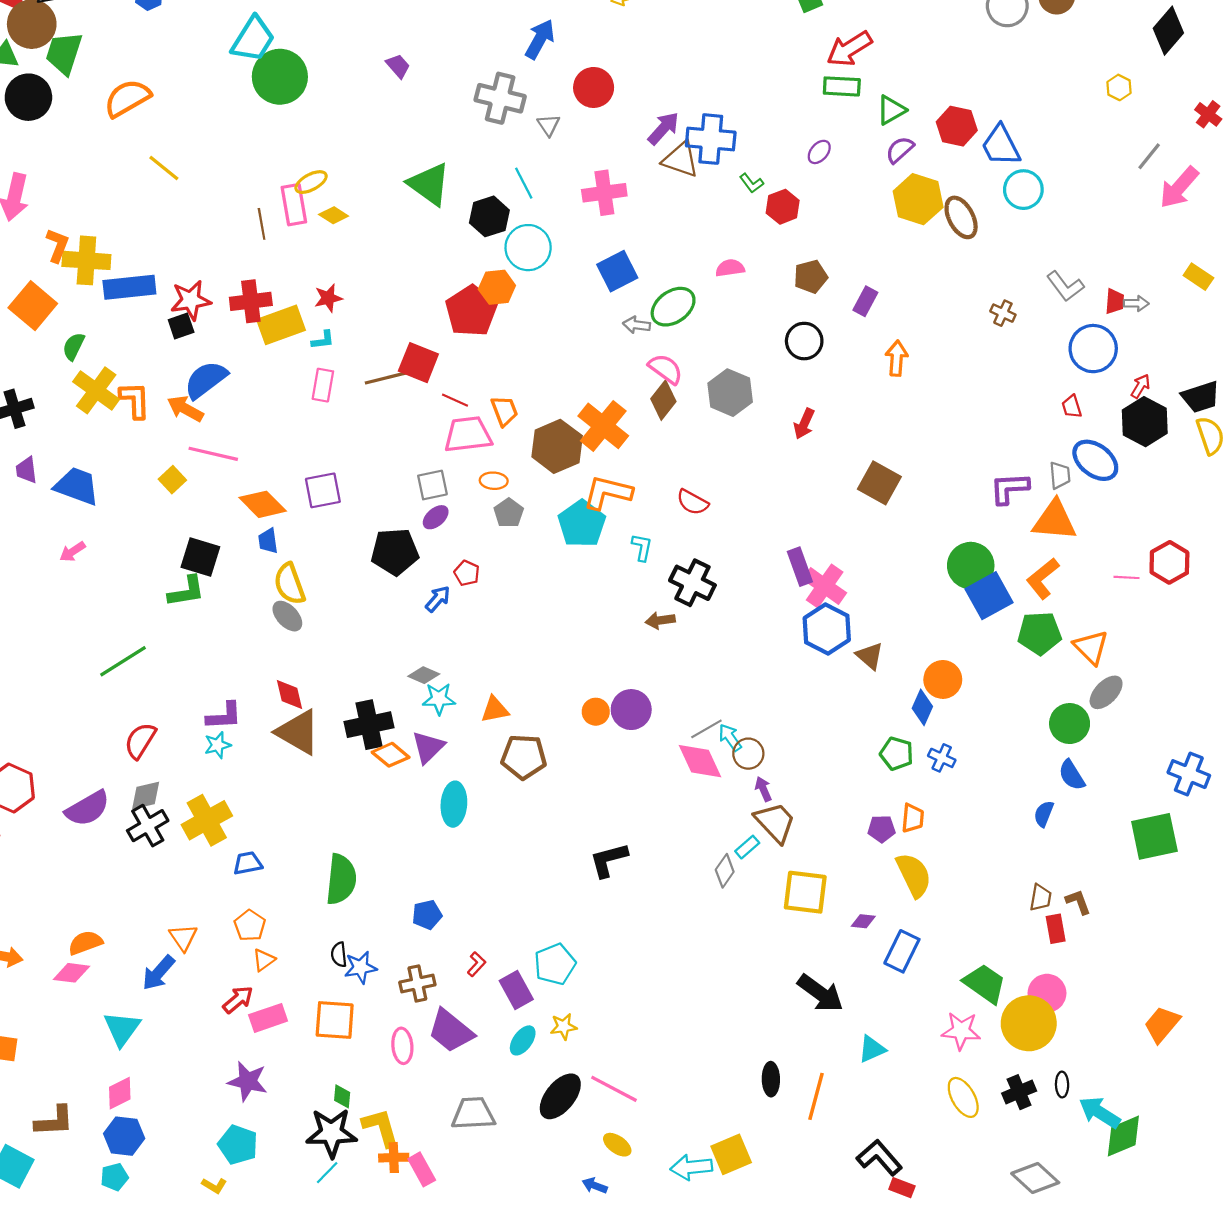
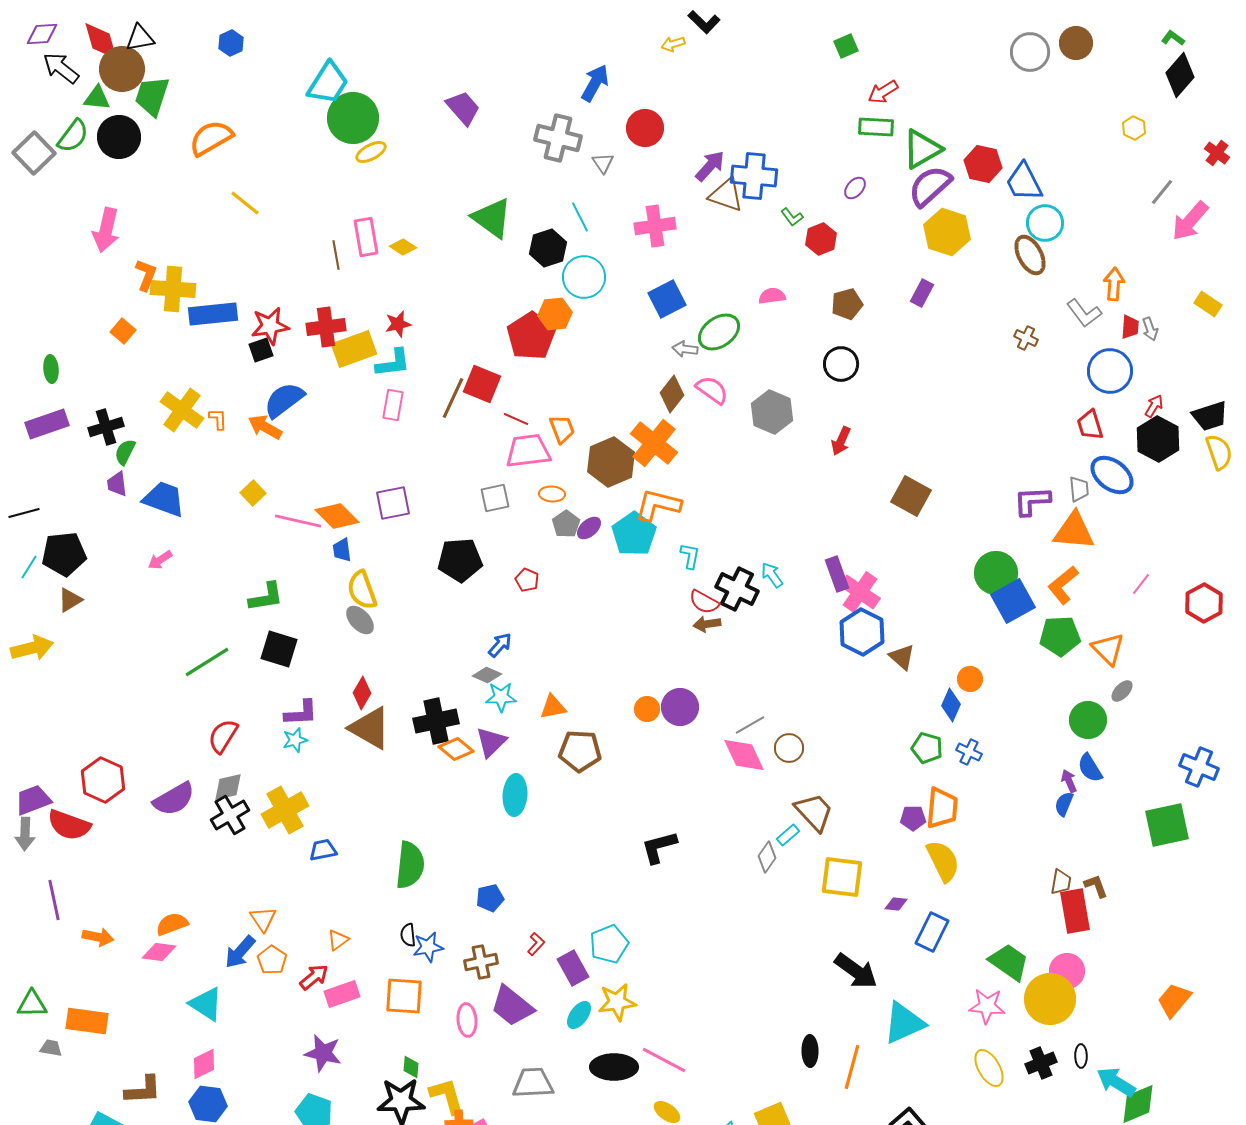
red arrow: (849, 49) -> (883, 92), size x0.7
purple trapezoid: (398, 66) -> (463, 108), size x1.5
green triangle: (891, 110) -> (922, 149), size x1.4
purple semicircle: (900, 150) -> (930, 186), size x1.6
yellow ellipse: (311, 182) -> (371, 152), moved
brown ellipse: (961, 217) -> (1030, 255), moved
purple rectangle: (865, 301) -> (922, 293), moved
gray arrow: (1136, 303) -> (1150, 329), turned 70
orange square: (33, 306) -> (123, 331), size x0.6
cyan L-shape: (323, 340) -> (393, 363), size x1.6
green semicircle: (74, 346) -> (125, 452), moved
orange arrow: (897, 358) -> (1114, 284), moved
brown line: (387, 378) -> (453, 398), turned -51
orange L-shape: (135, 400) -> (218, 419), size x0.6
brown diamond: (663, 400) -> (672, 394), moved
red trapezoid: (1072, 407) -> (1090, 425), size x1.4
pink line: (213, 454) -> (298, 521), moved
red semicircle: (692, 502) -> (704, 602), moved
purple ellipse: (436, 517) -> (589, 528), moved
black square: (200, 557) -> (279, 649), moved
red hexagon: (1169, 562) -> (1204, 603), moved
pink line: (1126, 577) -> (1141, 584), turned -55
blue arrow: (438, 599) -> (500, 645), moved
orange circle: (943, 679) -> (970, 679), size x0.7
gray ellipse: (1106, 692) -> (1122, 691), size x0.7
red diamond: (290, 695) -> (362, 693), turned 44
cyan arrow: (730, 737) -> (772, 575), moved
purple arrow: (763, 789) -> (1069, 781), moved
orange trapezoid: (913, 818) -> (942, 808), size x1.5
orange pentagon: (250, 926) -> (272, 960), moved
red rectangle: (1056, 929) -> (1075, 911), size x1.6
yellow star: (564, 1027) -> (617, 1002), size x1.5
cyan triangle: (122, 1029) -> (206, 1004), turned -33
cyan triangle: (872, 1049) -> (904, 1023), size x1.6
black ellipse: (560, 1096) -> (614, 1067), turned 51

